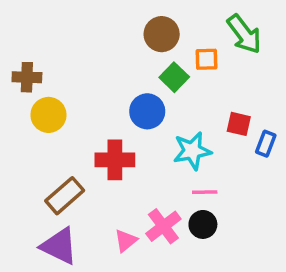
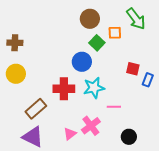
yellow circle: (48, 115) -> (16, 74), moved
cyan star: (192, 151) -> (94, 88), moved
black circle: (203, 224) -> (129, 137), moved

